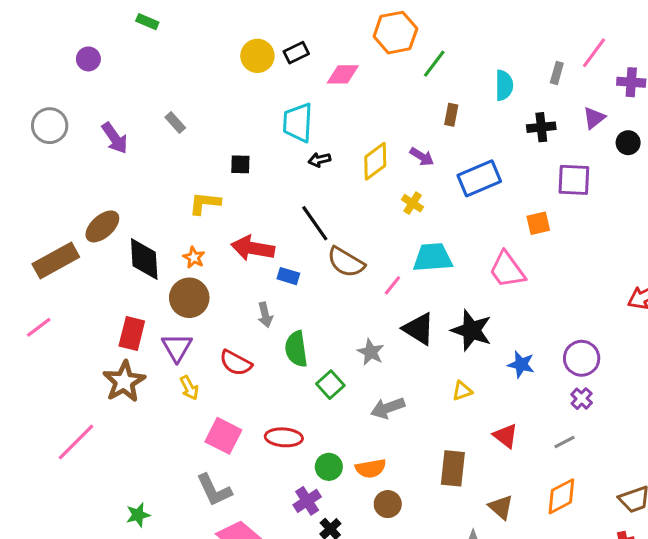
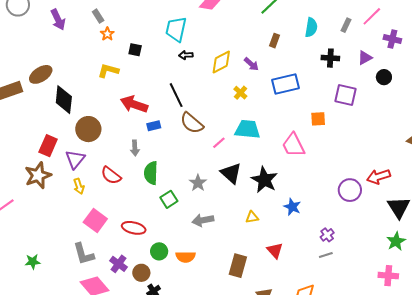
orange star: (194, 257) -> (107, 34), moved
blue rectangle: (288, 276) -> (154, 126), turned -40
purple circle: (582, 358) -> (350, 190), moved
gray line: (565, 442) -> (326, 255), moved
purple cross: (307, 501) -> (119, 264), moved, turned -30
brown circle: (388, 504) -> (141, 273), moved

